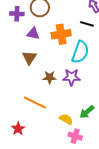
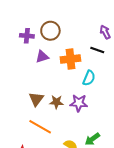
purple triangle: (33, 34) -> (42, 57), turned -32
cyan semicircle: (80, 52) -> (89, 78), size x0.7
brown triangle: (29, 58) -> (36, 99), moved

